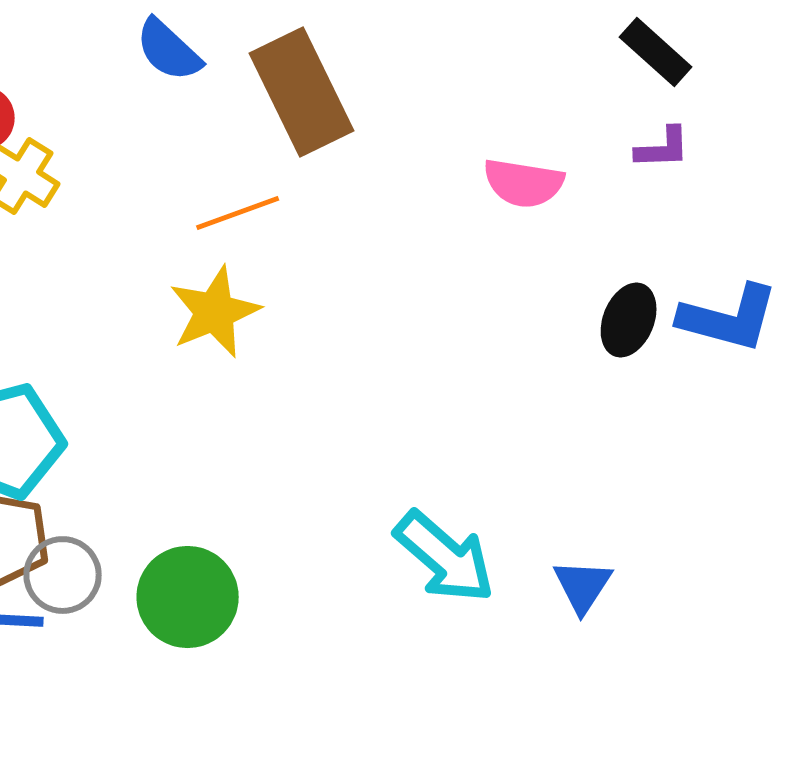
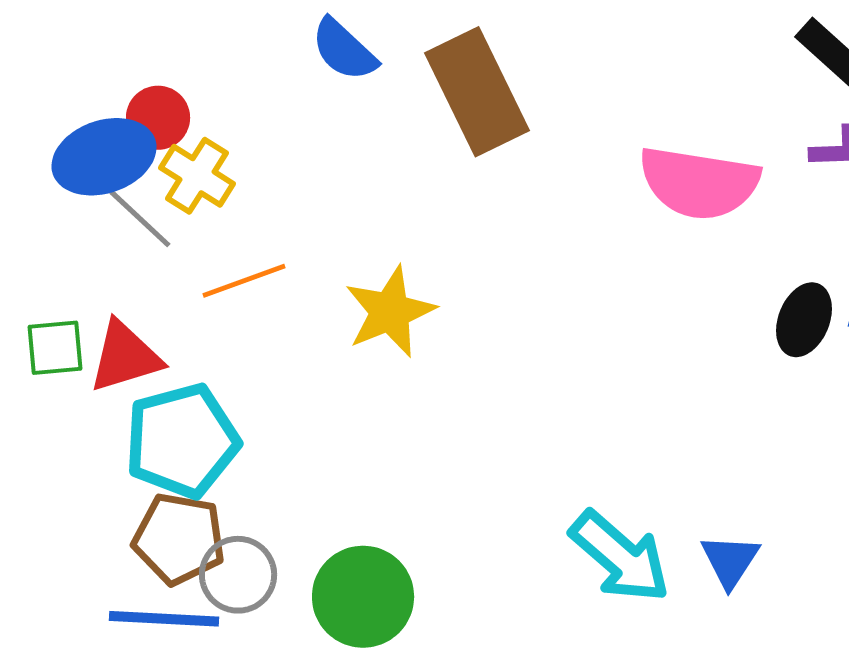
pink semicircle: (524, 183) -> (699, 183), size x1.5
orange line: (238, 213) -> (244, 281), moved
blue triangle: (583, 586) -> (730, 561), moved

